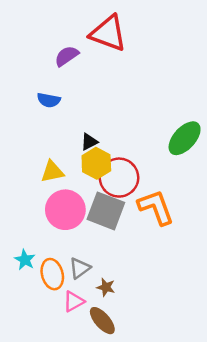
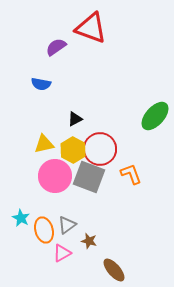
yellow hexagon: (96, 163) -> (73, 150), moved
orange L-shape: (156, 207) -> (131, 174), size x0.7
brown ellipse: (102, 321) -> (114, 270), moved

